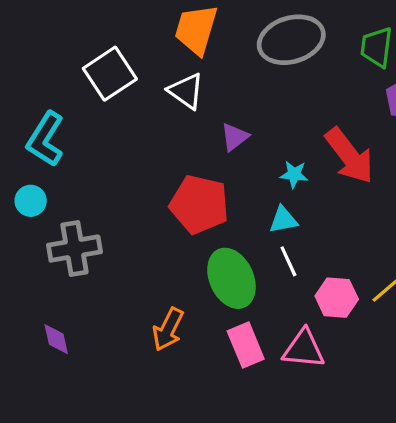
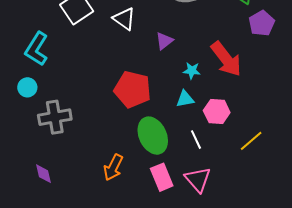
purple triangle: (235, 137) -> (164, 41), moved
white line: (288, 261) -> (196, 140), moved
pink hexagon: (337, 298) -> (217, 111), moved
pink triangle: (304, 349) -> (198, 179), turned 44

